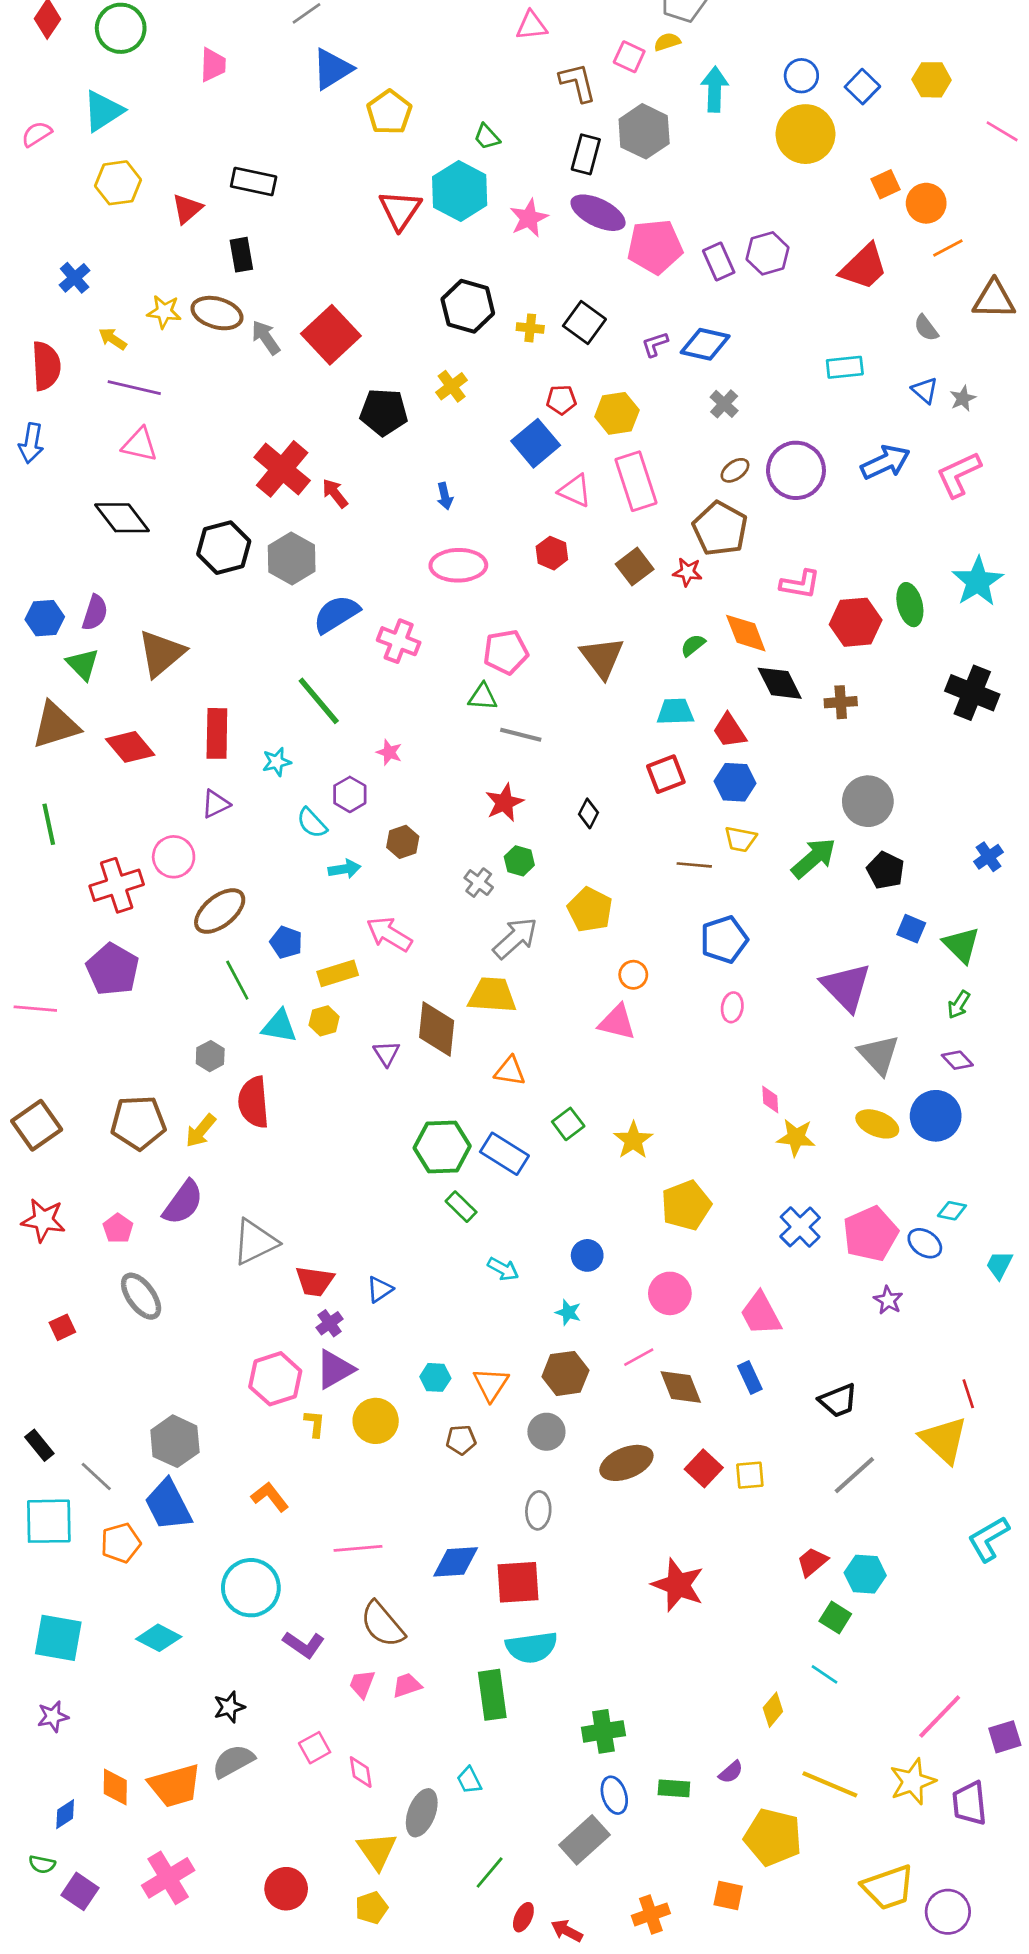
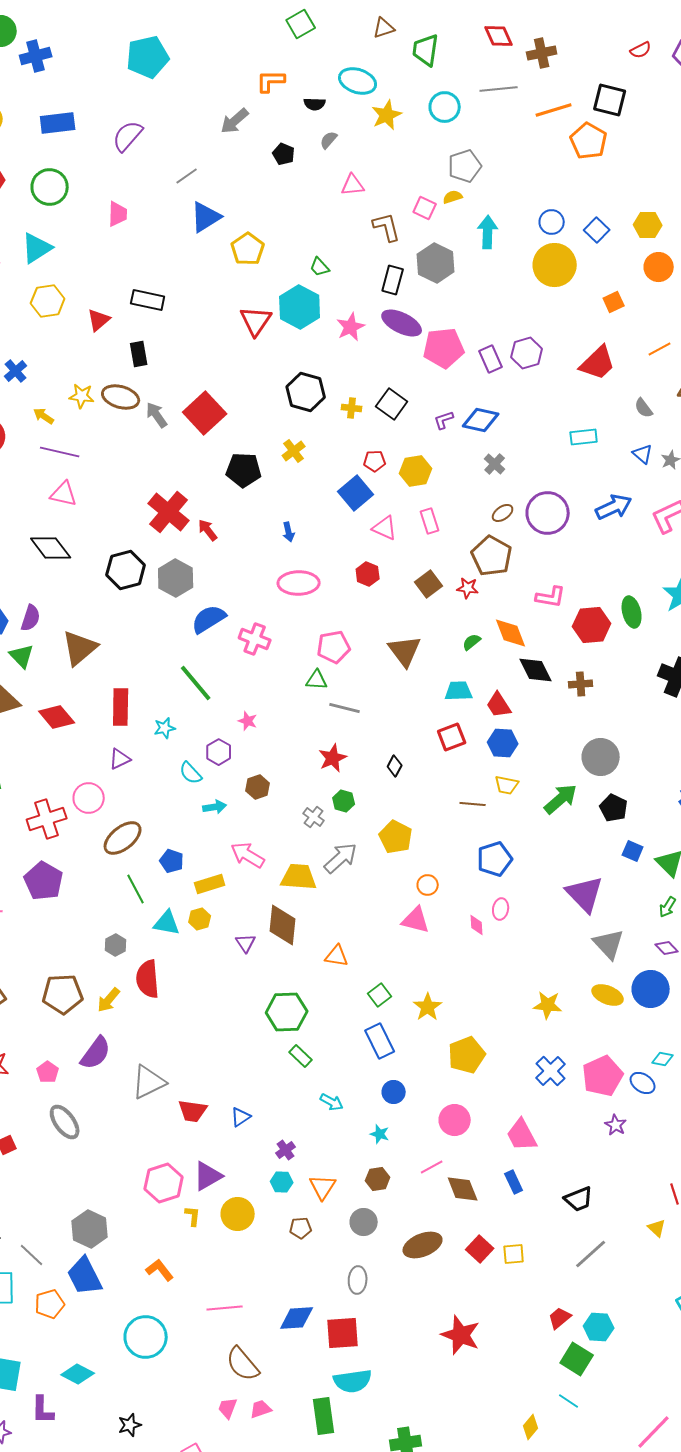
orange circle: (926, 203) -> (659, 267), moved
pink rectangle: (636, 481) -> (430, 521), size x0.6
yellow trapezoid: (492, 995) -> (299, 877), moved
pink diamond: (770, 1100) -> (477, 925), moved
blue rectangle: (504, 1154) -> (380, 1041), moved, turned 32
purple cross: (330, 1323) -> (286, 1150), moved
brown hexagon: (565, 1373) -> (378, 1179), size x0.7
yellow triangle: (944, 1440) -> (657, 1228), size x0.5
green square: (835, 1618) -> (577, 1359), size x1.4
purple L-shape: (304, 1645) -> (43, 1410), moved, turned 56

